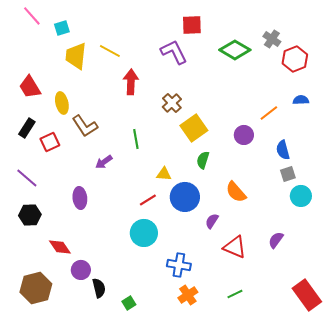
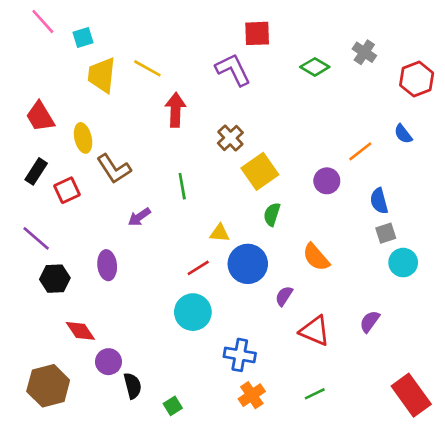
green diamond: (235, 50) -> (315, 67), size x0.7
red hexagon: (295, 59) -> (417, 79), moved
blue semicircle: (301, 100) -> (403, 134), turned -126
black hexagon: (30, 215) -> (55, 279), moved

